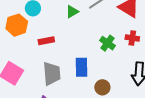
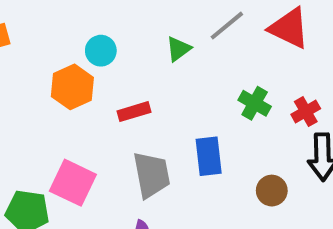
red cross: (132, 38) -> (306, 112), moved, turned -32
brown circle: (102, 87) -> (272, 191), moved

